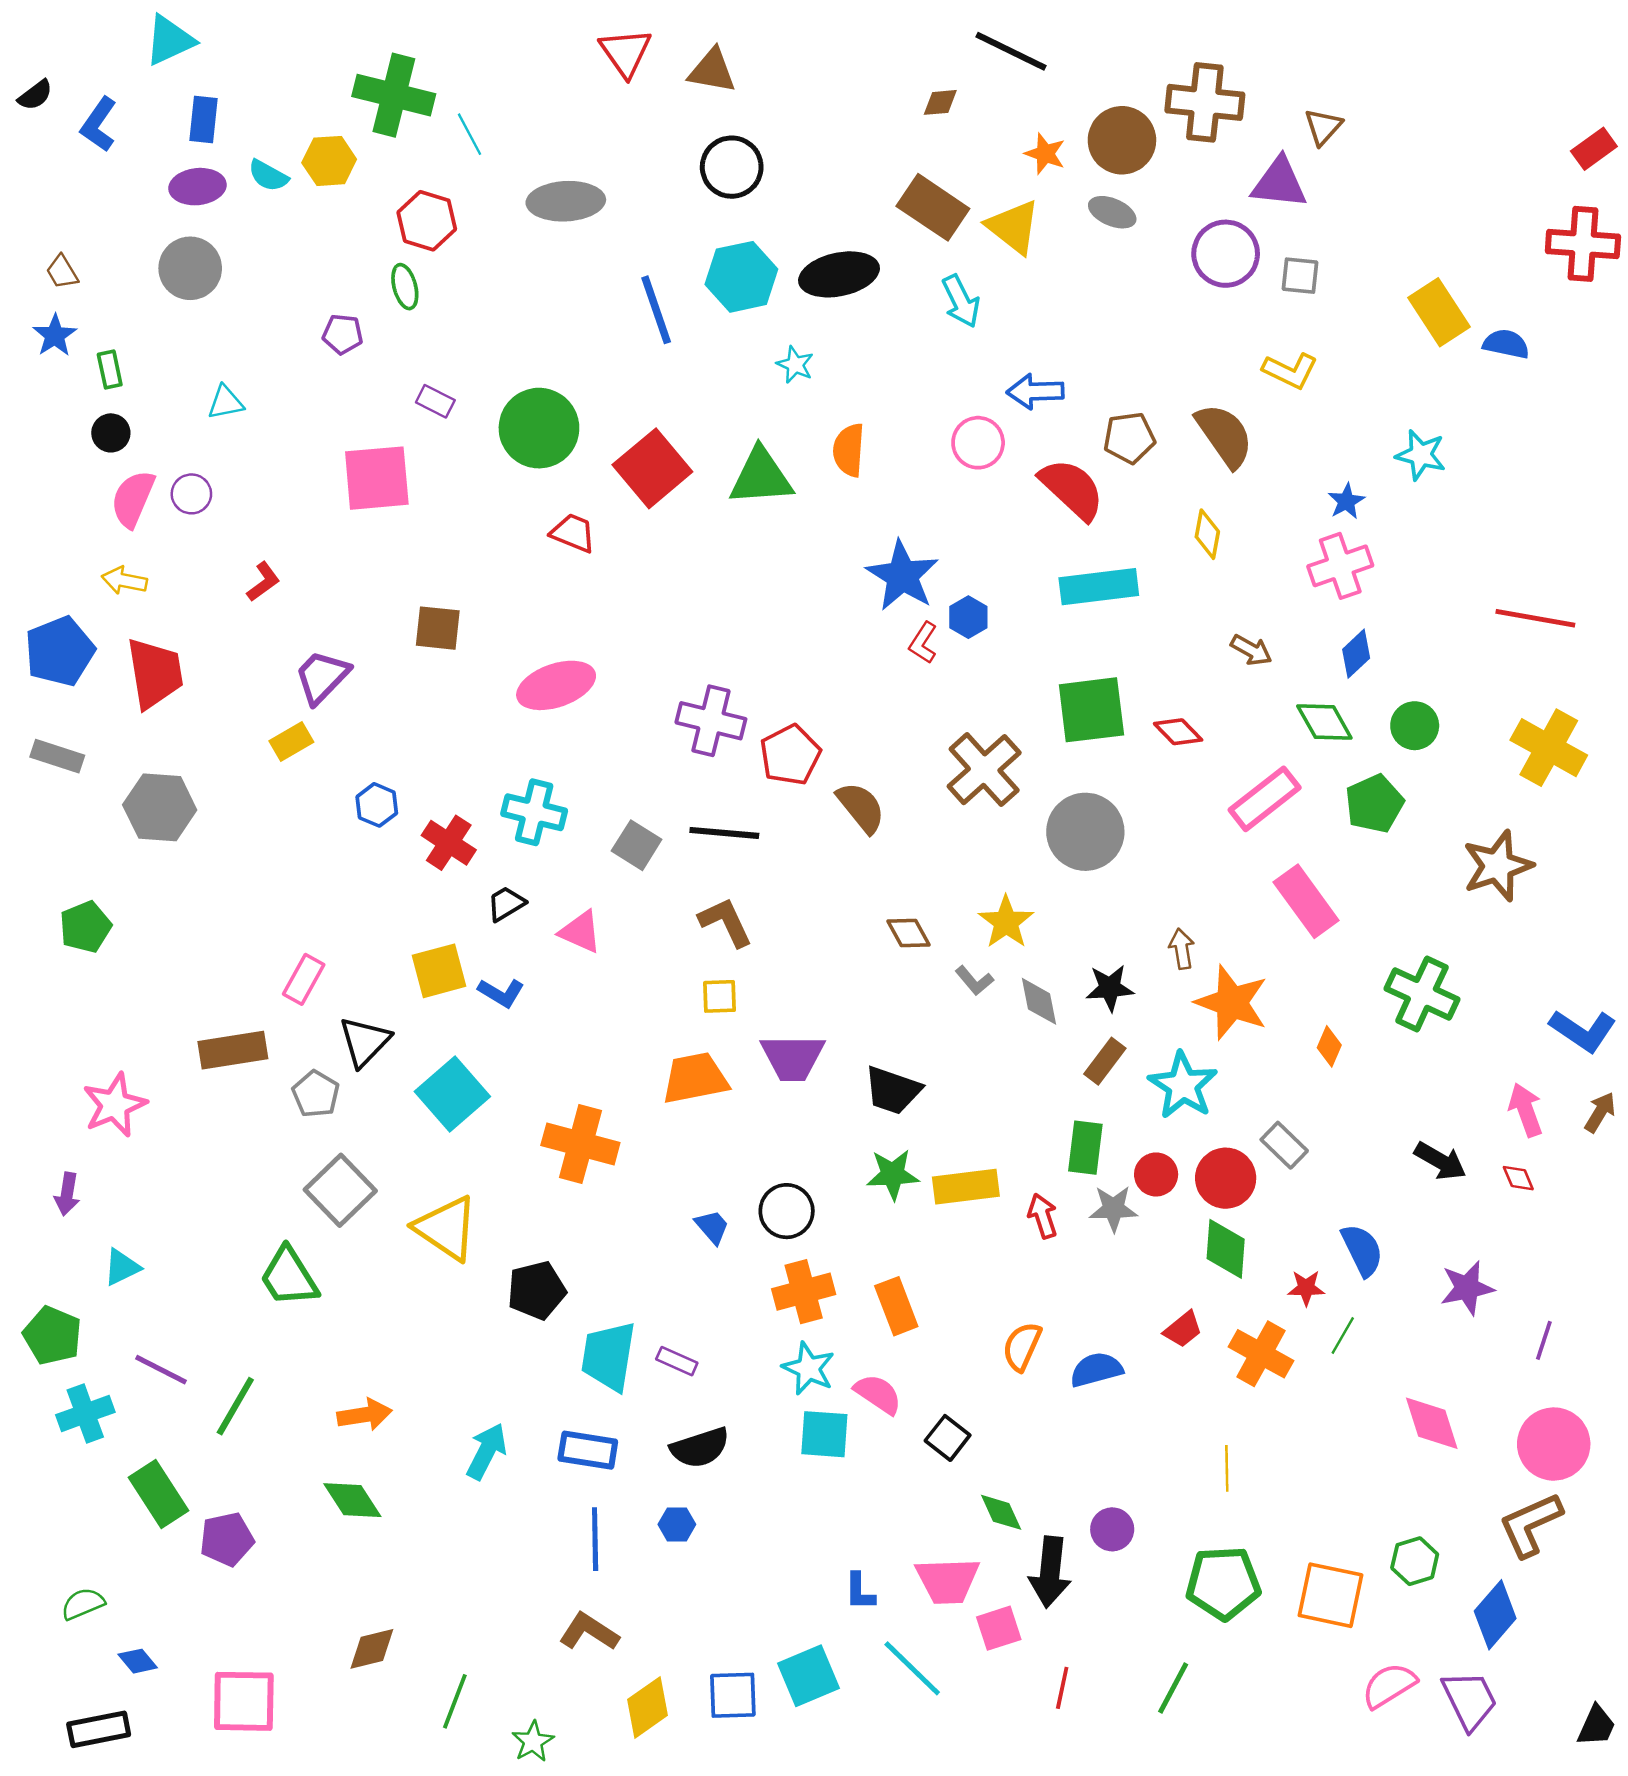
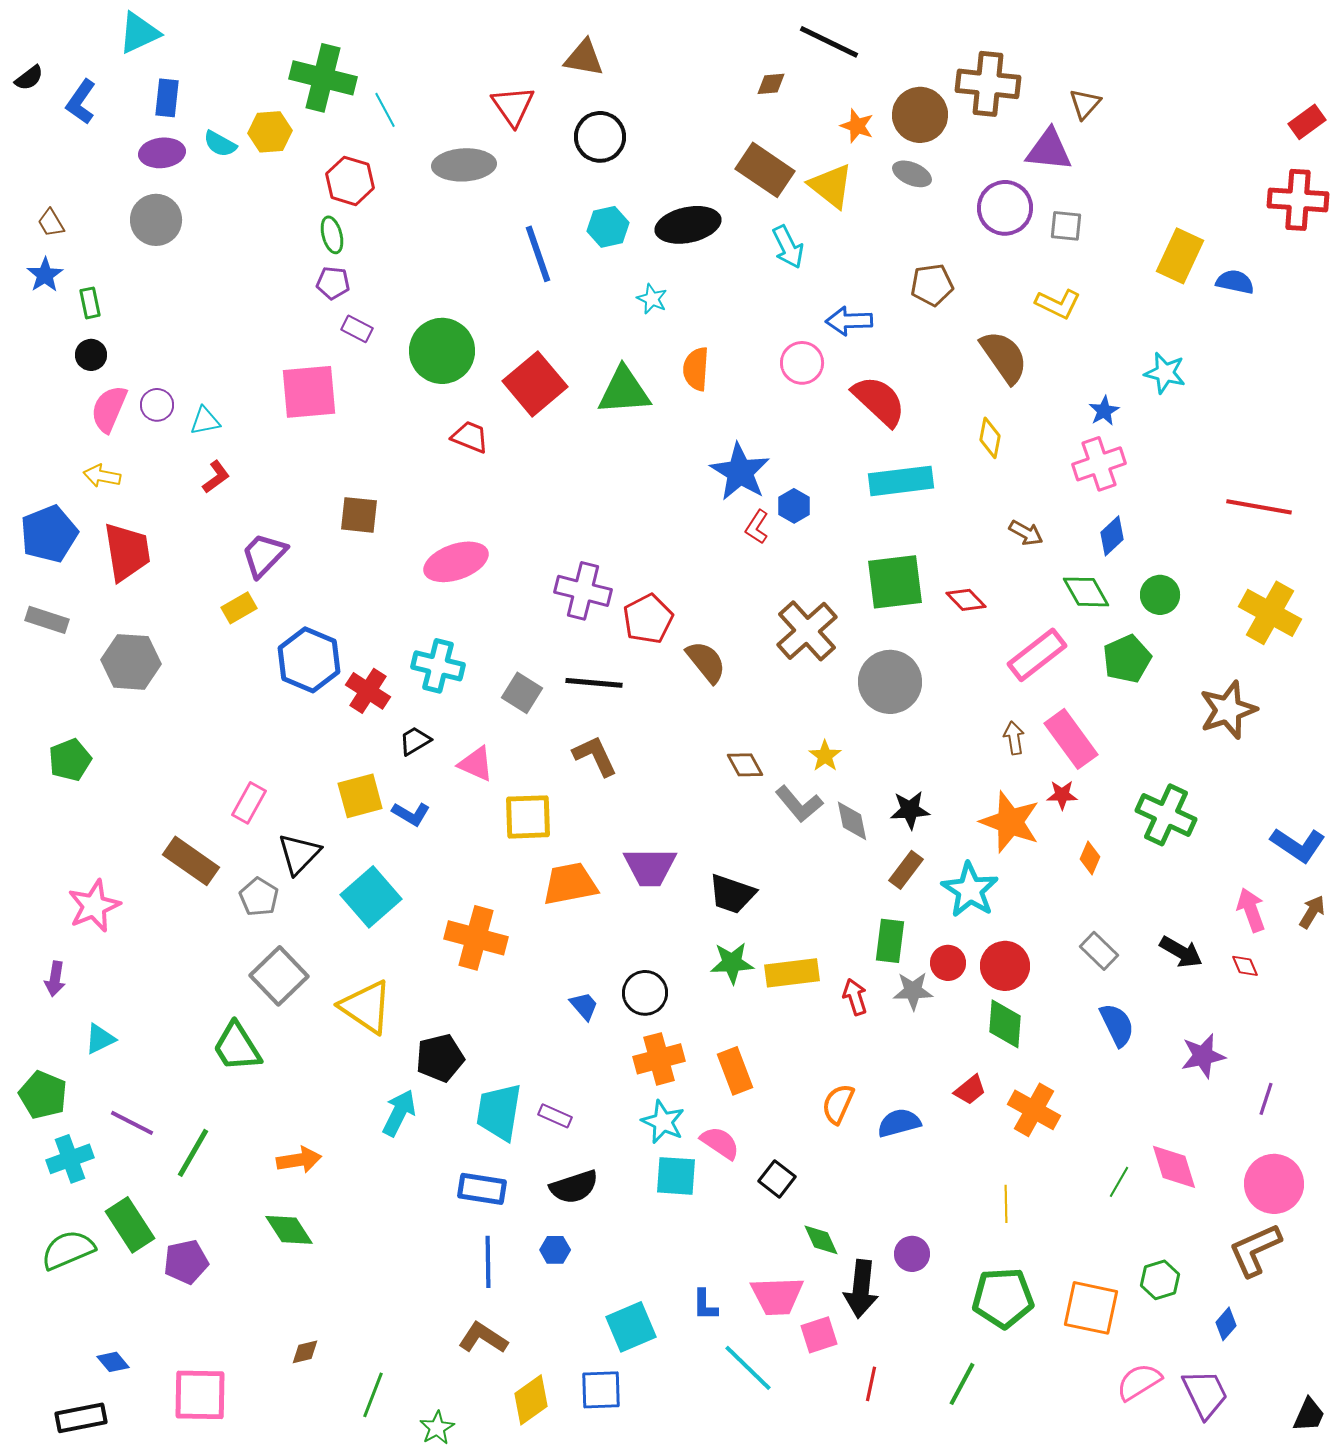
red triangle: (626, 52) -> (513, 106), moved
cyan hexagon: (741, 277) -> (608, 227), size x0.7
yellow rectangle: (1439, 312) -> (1180, 256), turned 58
purple pentagon: (343, 334) -> (333, 283), moved
cyan triangle: (226, 402) -> (205, 421), moved
brown pentagon: (1129, 438) -> (932, 285), moved
blue hexagon: (377, 805) -> (309, 660), size x1.8
yellow star: (1006, 922) -> (825, 756), size x0.7
brown arrow: (1182, 949) -> (1014, 738), moved
gray L-shape: (974, 981) -> (799, 804), size x1.5
yellow square: (719, 996) -> (528, 817), moved, size x1.6
brown rectangle: (233, 1050) -> (191, 861), turned 44
gray rectangle: (1284, 1145) -> (1099, 951), moved
red star: (1306, 1288) -> (1062, 795), moved
green line: (1343, 1335) -> (1119, 1182), moved
cyan arrow: (487, 1451) -> (399, 1113), moved
green semicircle: (83, 1604) -> (68, 1250), moved, size x1.5
blue diamond: (1495, 1615) -> (1226, 1324), size x0.6
brown diamond: (372, 1649) -> (305, 1352), size x0.7
cyan square: (809, 1676) -> (631, 1327), moved

